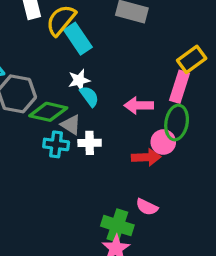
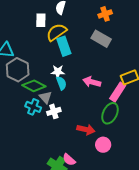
pink arrow: (139, 105) -> (92, 82), moved
pink circle: (163, 142) -> (103, 145), moved
white cross: (90, 143) -> (54, 111), turned -32
pink semicircle: (147, 207) -> (69, 160), moved

